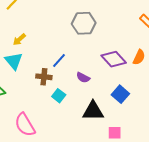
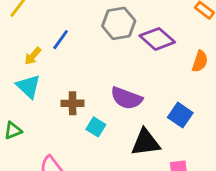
purple diamond: (114, 59) -> (157, 39), moved
blue line: (59, 60) -> (61, 40), moved
purple semicircle: (83, 78) -> (126, 98), size x1.6

